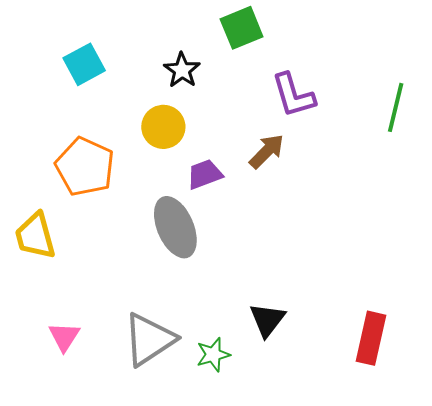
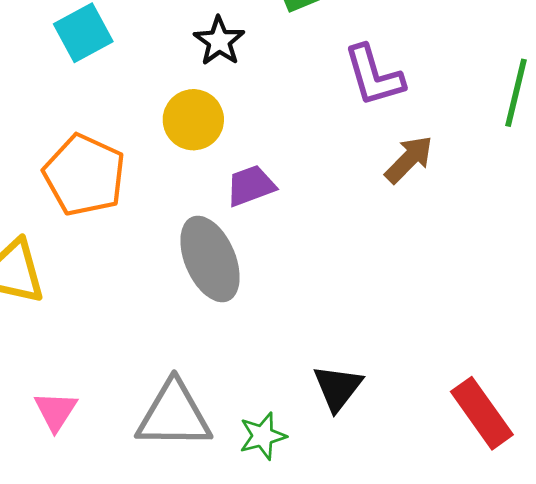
brown arrow: (267, 151) -> (409, 159), moved
red rectangle: (371, 338) -> (482, 413), turned -48
gray triangle: (149, 339) -> (174, 415), turned 34

